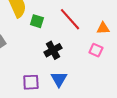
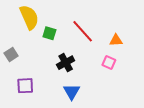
purple square: (31, 82) -> (25, 86), moved

